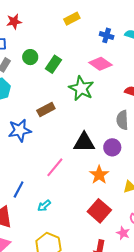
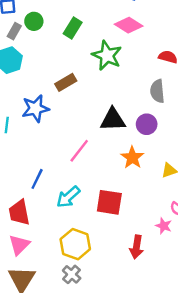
green circle: (30, 57) -> (34, 21), moved
cyan arrow: (44, 206) -> (68, 197), size x1.5
red square: (99, 211) -> (109, 202), moved, turned -30

